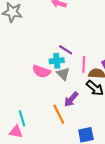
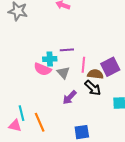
purple line: (66, 50) -> (67, 50), turned -40
cyan cross: (57, 61) -> (50, 59), moved
orange line: (59, 114) -> (40, 122), moved

